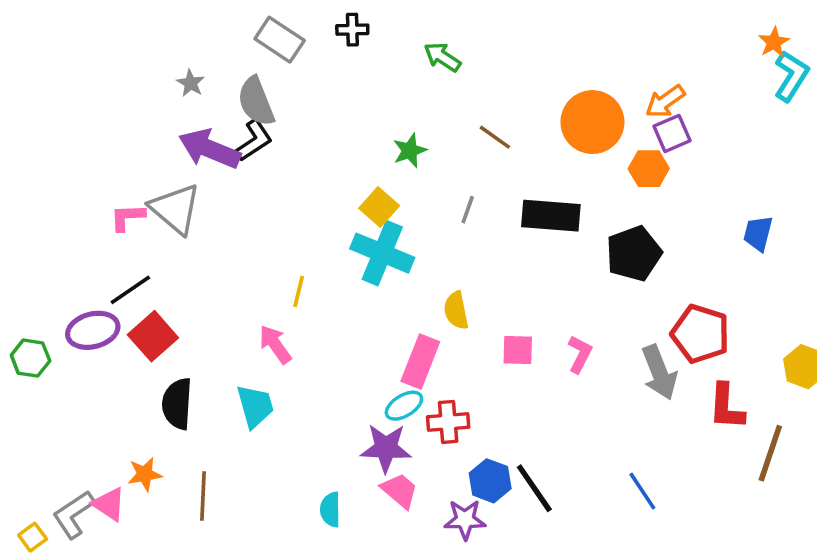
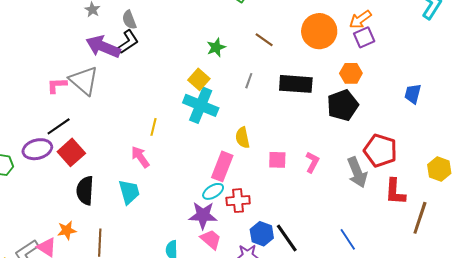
gray semicircle: (256, 101) -> (129, 20), size x0.7
orange hexagon: (649, 169) -> (351, 73), moved

